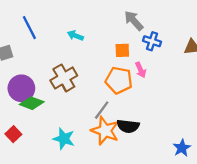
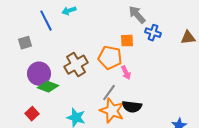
cyan arrow: (75, 36) -> (69, 11), moved, turned -40
pink arrow: (141, 70) -> (126, 73), moved
orange pentagon: (119, 80) -> (110, 58), moved

